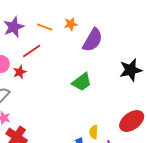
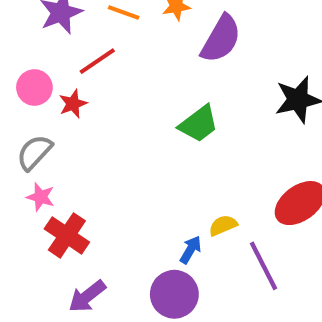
yellow semicircle: (94, 132) -> (223, 225), turned 64

